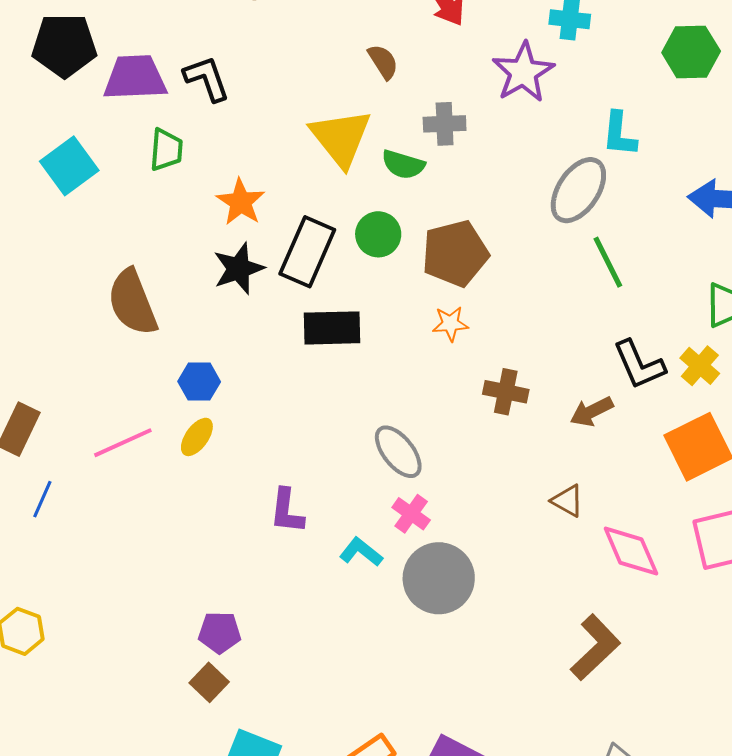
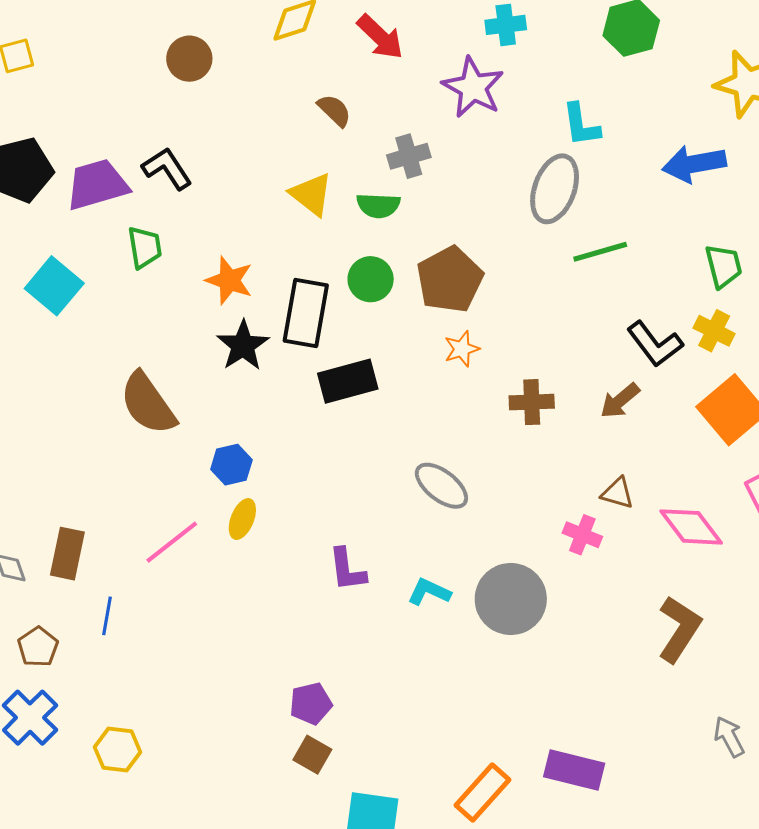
yellow triangle: (341, 138) -> (311, 194), size x0.7
green line: (608, 262) -> (600, 252), turned -66
pink cross: (411, 514) -> (582, 535), moved

